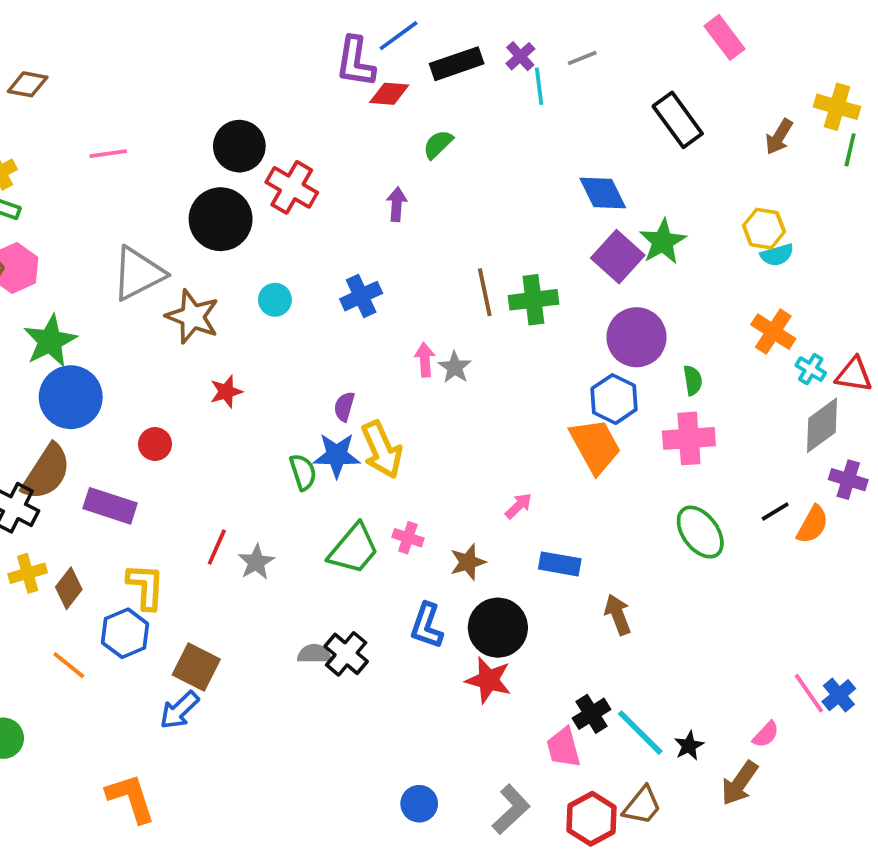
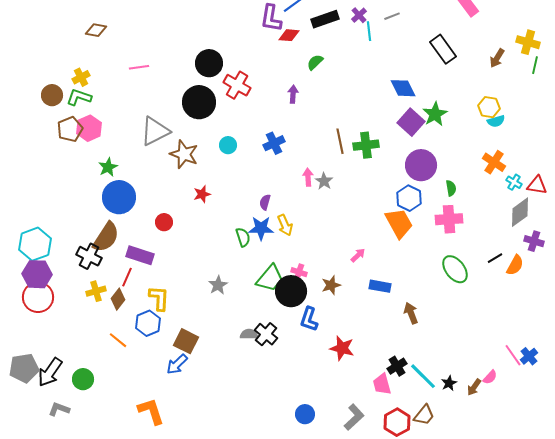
green star: (50, 341) -> (108, 167), size x0.7
yellow arrow: (382, 450) -> (285, 225), size x0.7
red line: (217, 547) -> (127, 277), moved
black circle: (498, 628) -> (291, 291), moved
brown arrow: (740, 783) -> (474, 387), moved, size x0.7

